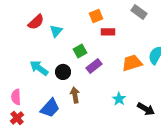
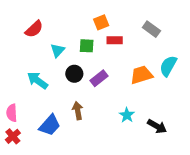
gray rectangle: (139, 12) -> (151, 29), moved
cyan triangle: (56, 31) -> (58, 50), moved
green square: (80, 51) -> (87, 46), moved, turned 32
black circle: (63, 72) -> (74, 74), moved

